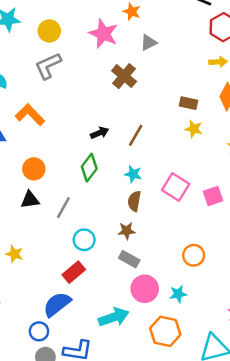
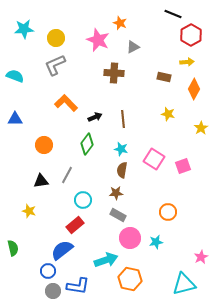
brown cross: (124, 76) -> (114, 73), turned -36
brown rectangle: (189, 103) -> (164, 77), moved
orange L-shape: (30, 115) -> (66, 103), moved
brown line: (136, 135) -> (123, 119), turned -36
black triangle: (30, 200) -> (41, 181), moved
orange hexagon: (165, 331) -> (130, 279), moved

